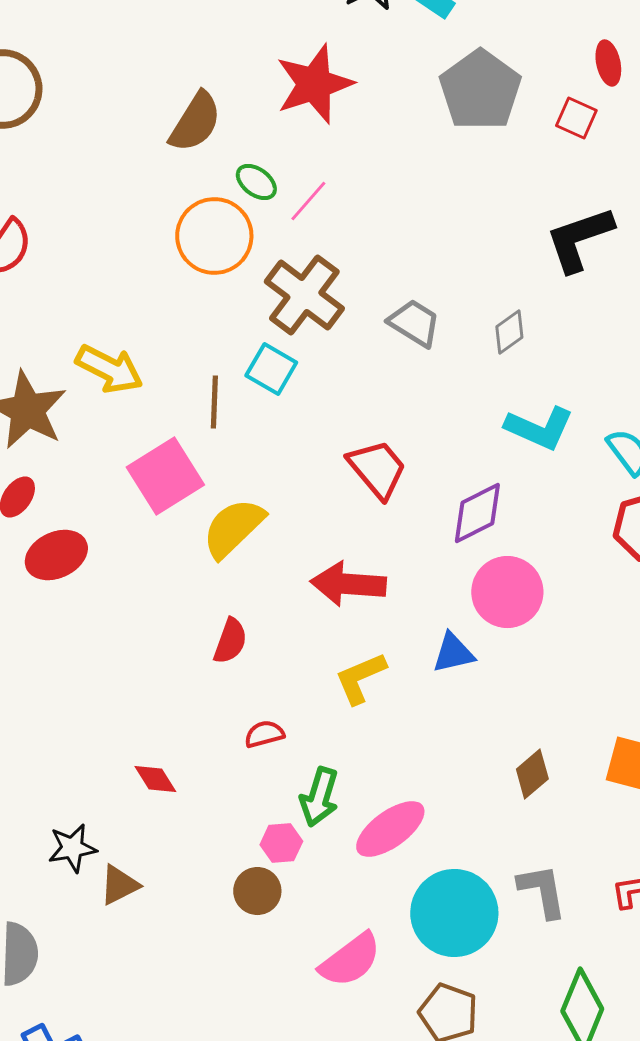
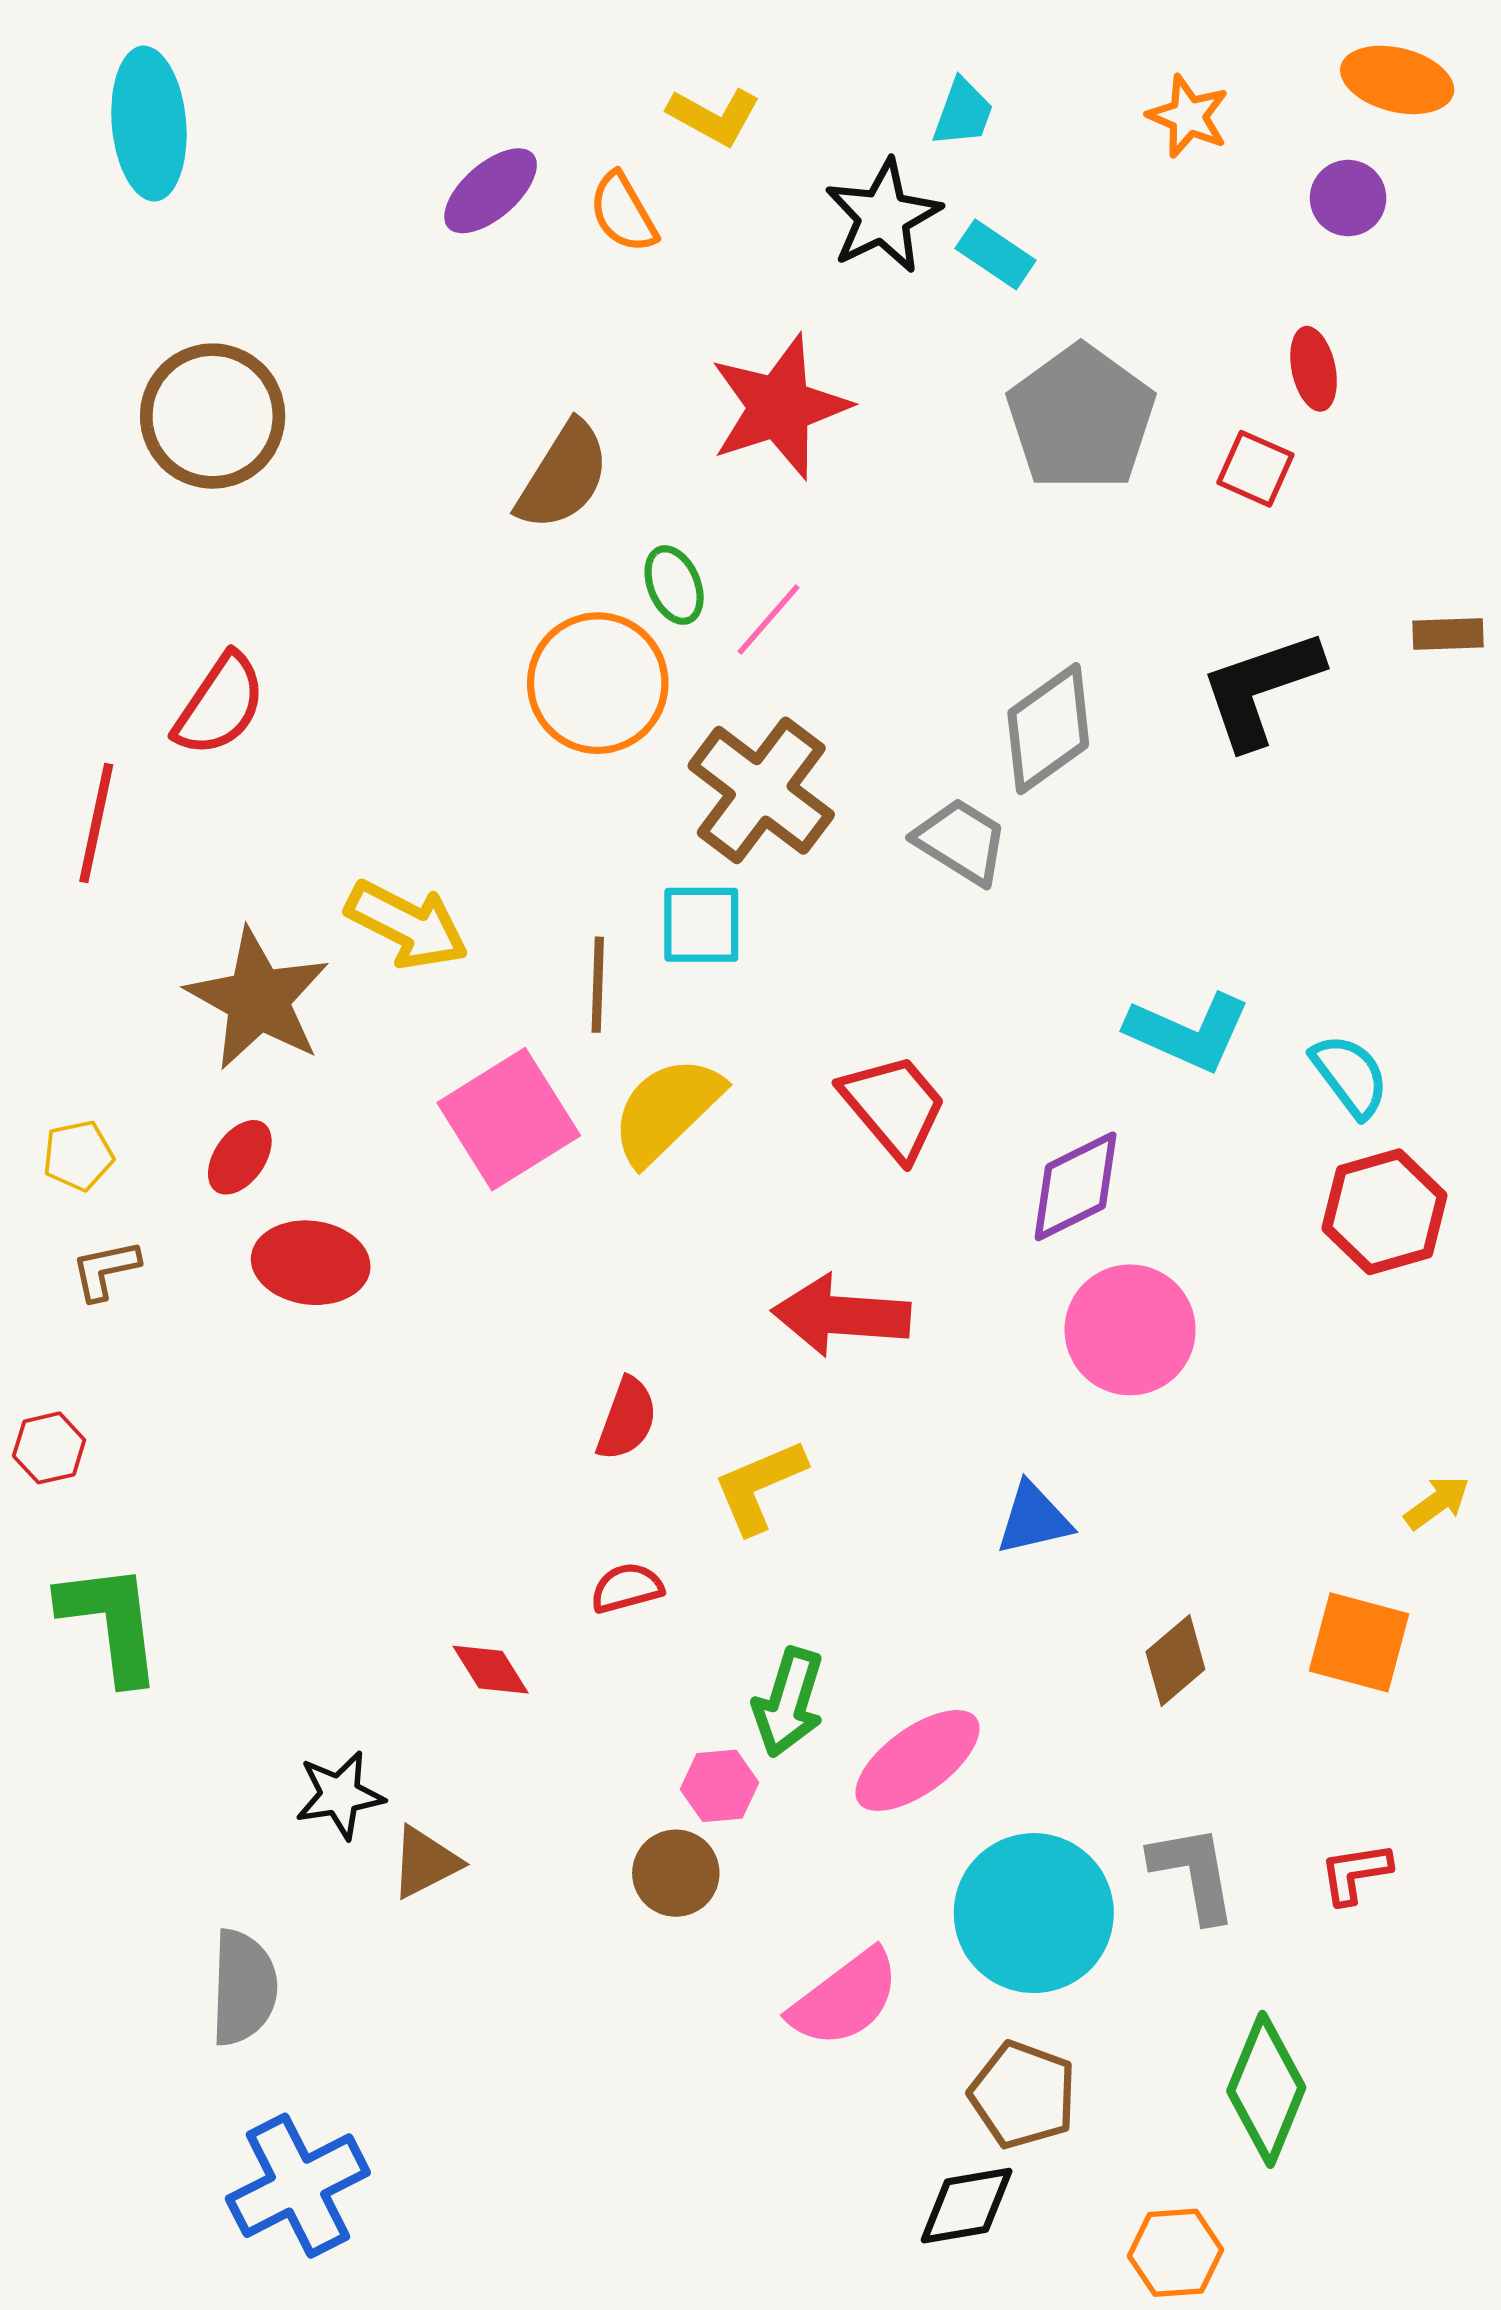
green ellipse: (256, 182) -> (674, 585), turned 30
gray diamond: (509, 332) -> (1048, 729), moved, size x1.6
cyan square: (271, 369) -> (701, 925), turned -30
yellow semicircle: (233, 528) -> (667, 1110), moved
red ellipse: (56, 555) -> (311, 1263), turned 32
blue triangle: (453, 653) -> (1034, 1519), moved
yellow L-shape: (360, 678) -> (759, 1486), moved
red semicircle: (264, 734) -> (627, 1588), moved

